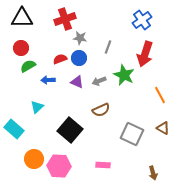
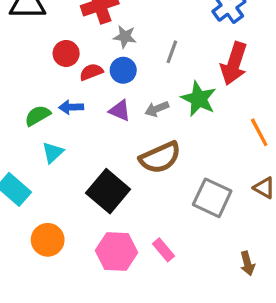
red circle: (21, 48) -> (66, 53), moved
green semicircle: (28, 66) -> (38, 116), moved
brown semicircle: (101, 110) -> (160, 158), size x1.4
pink rectangle: (103, 165) -> (163, 250), turned 48
pink hexagon: (59, 166) -> (116, 252), moved

